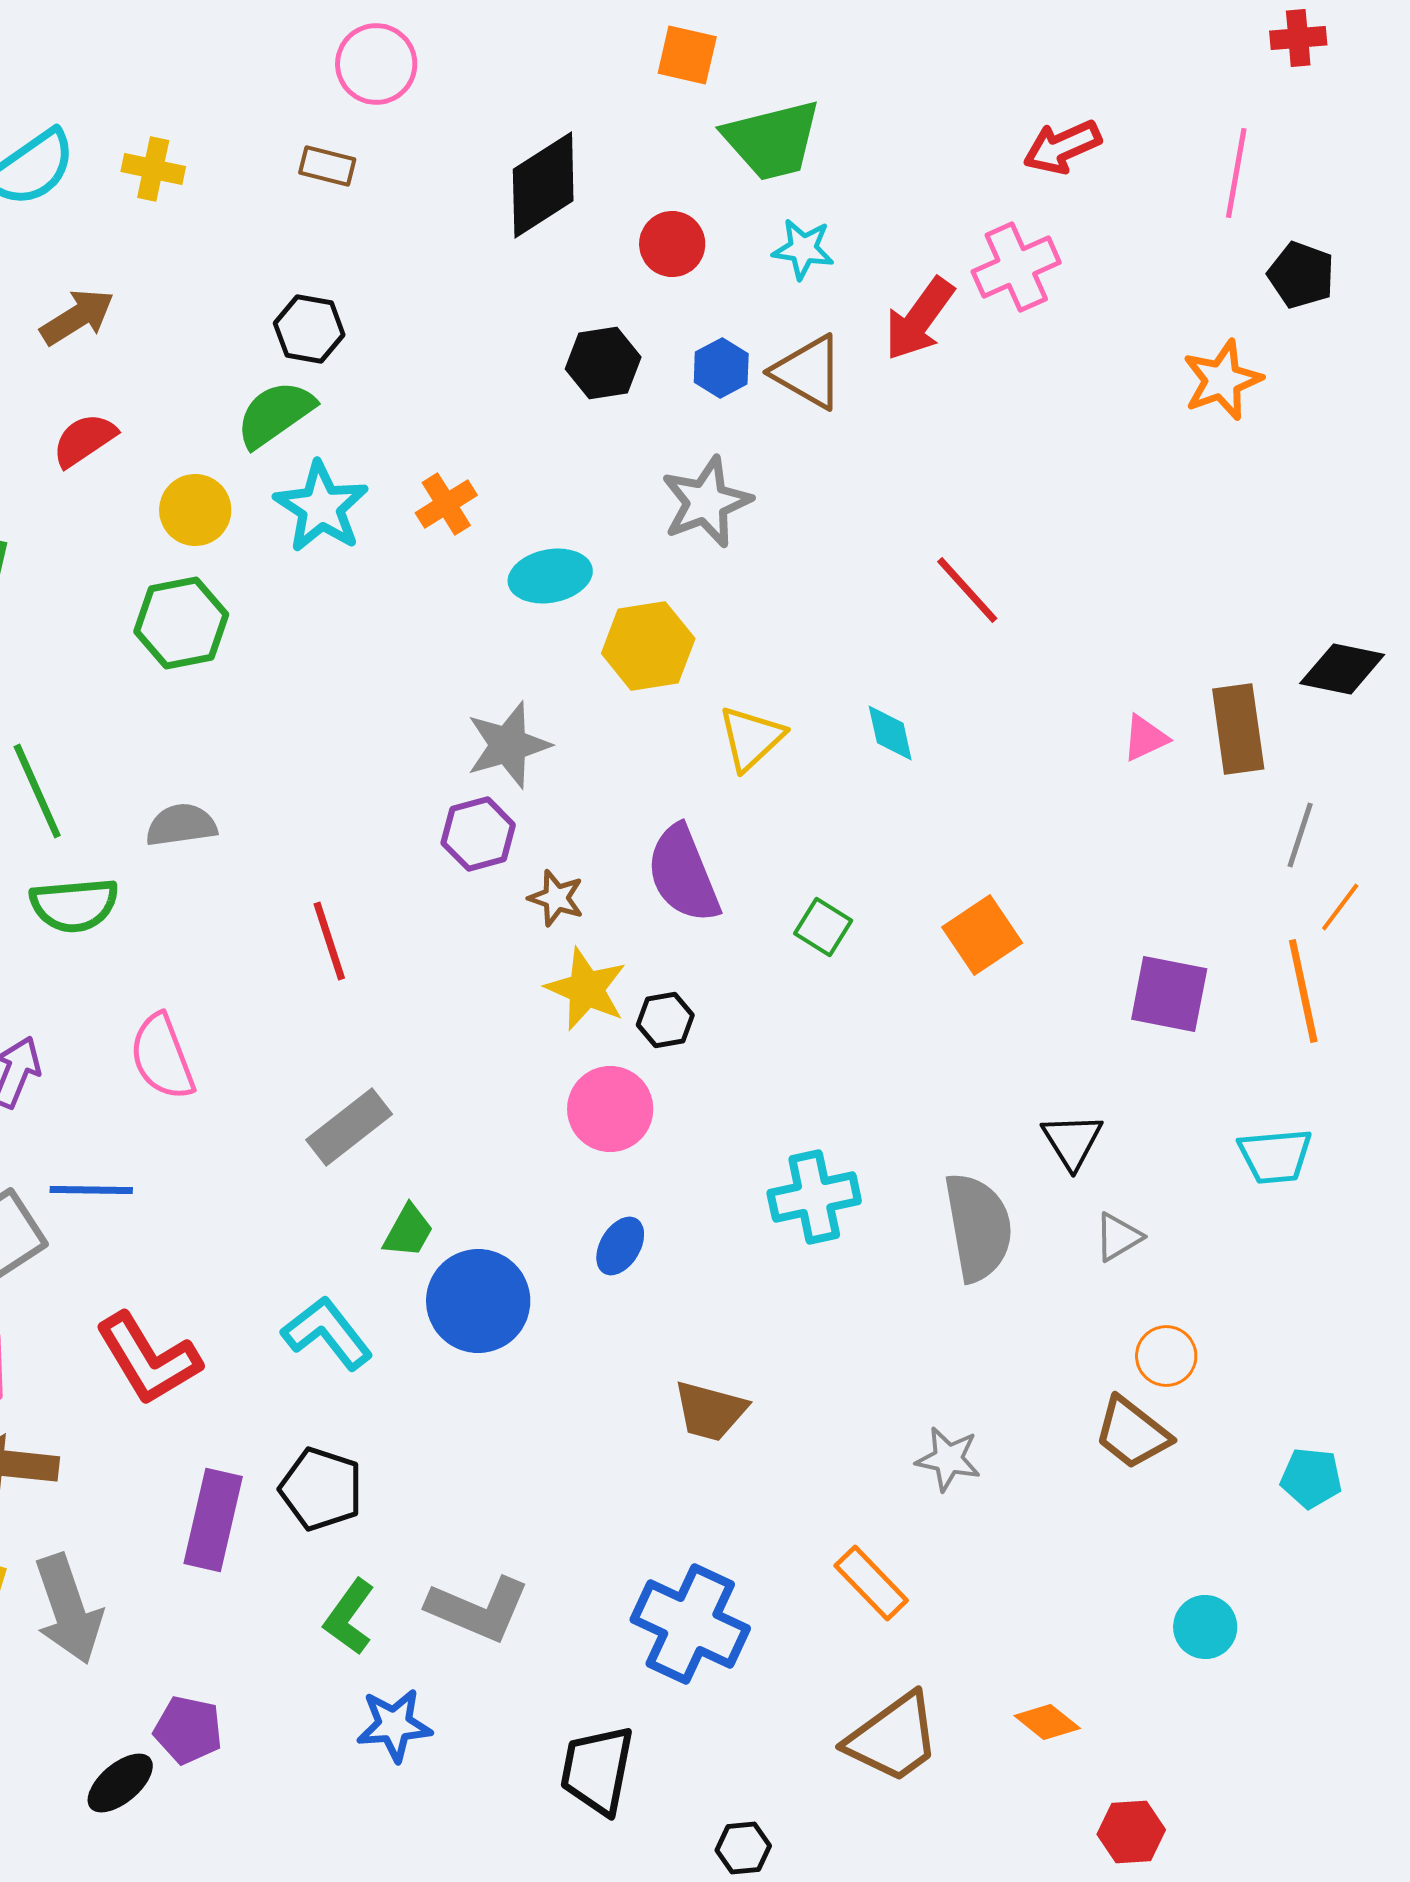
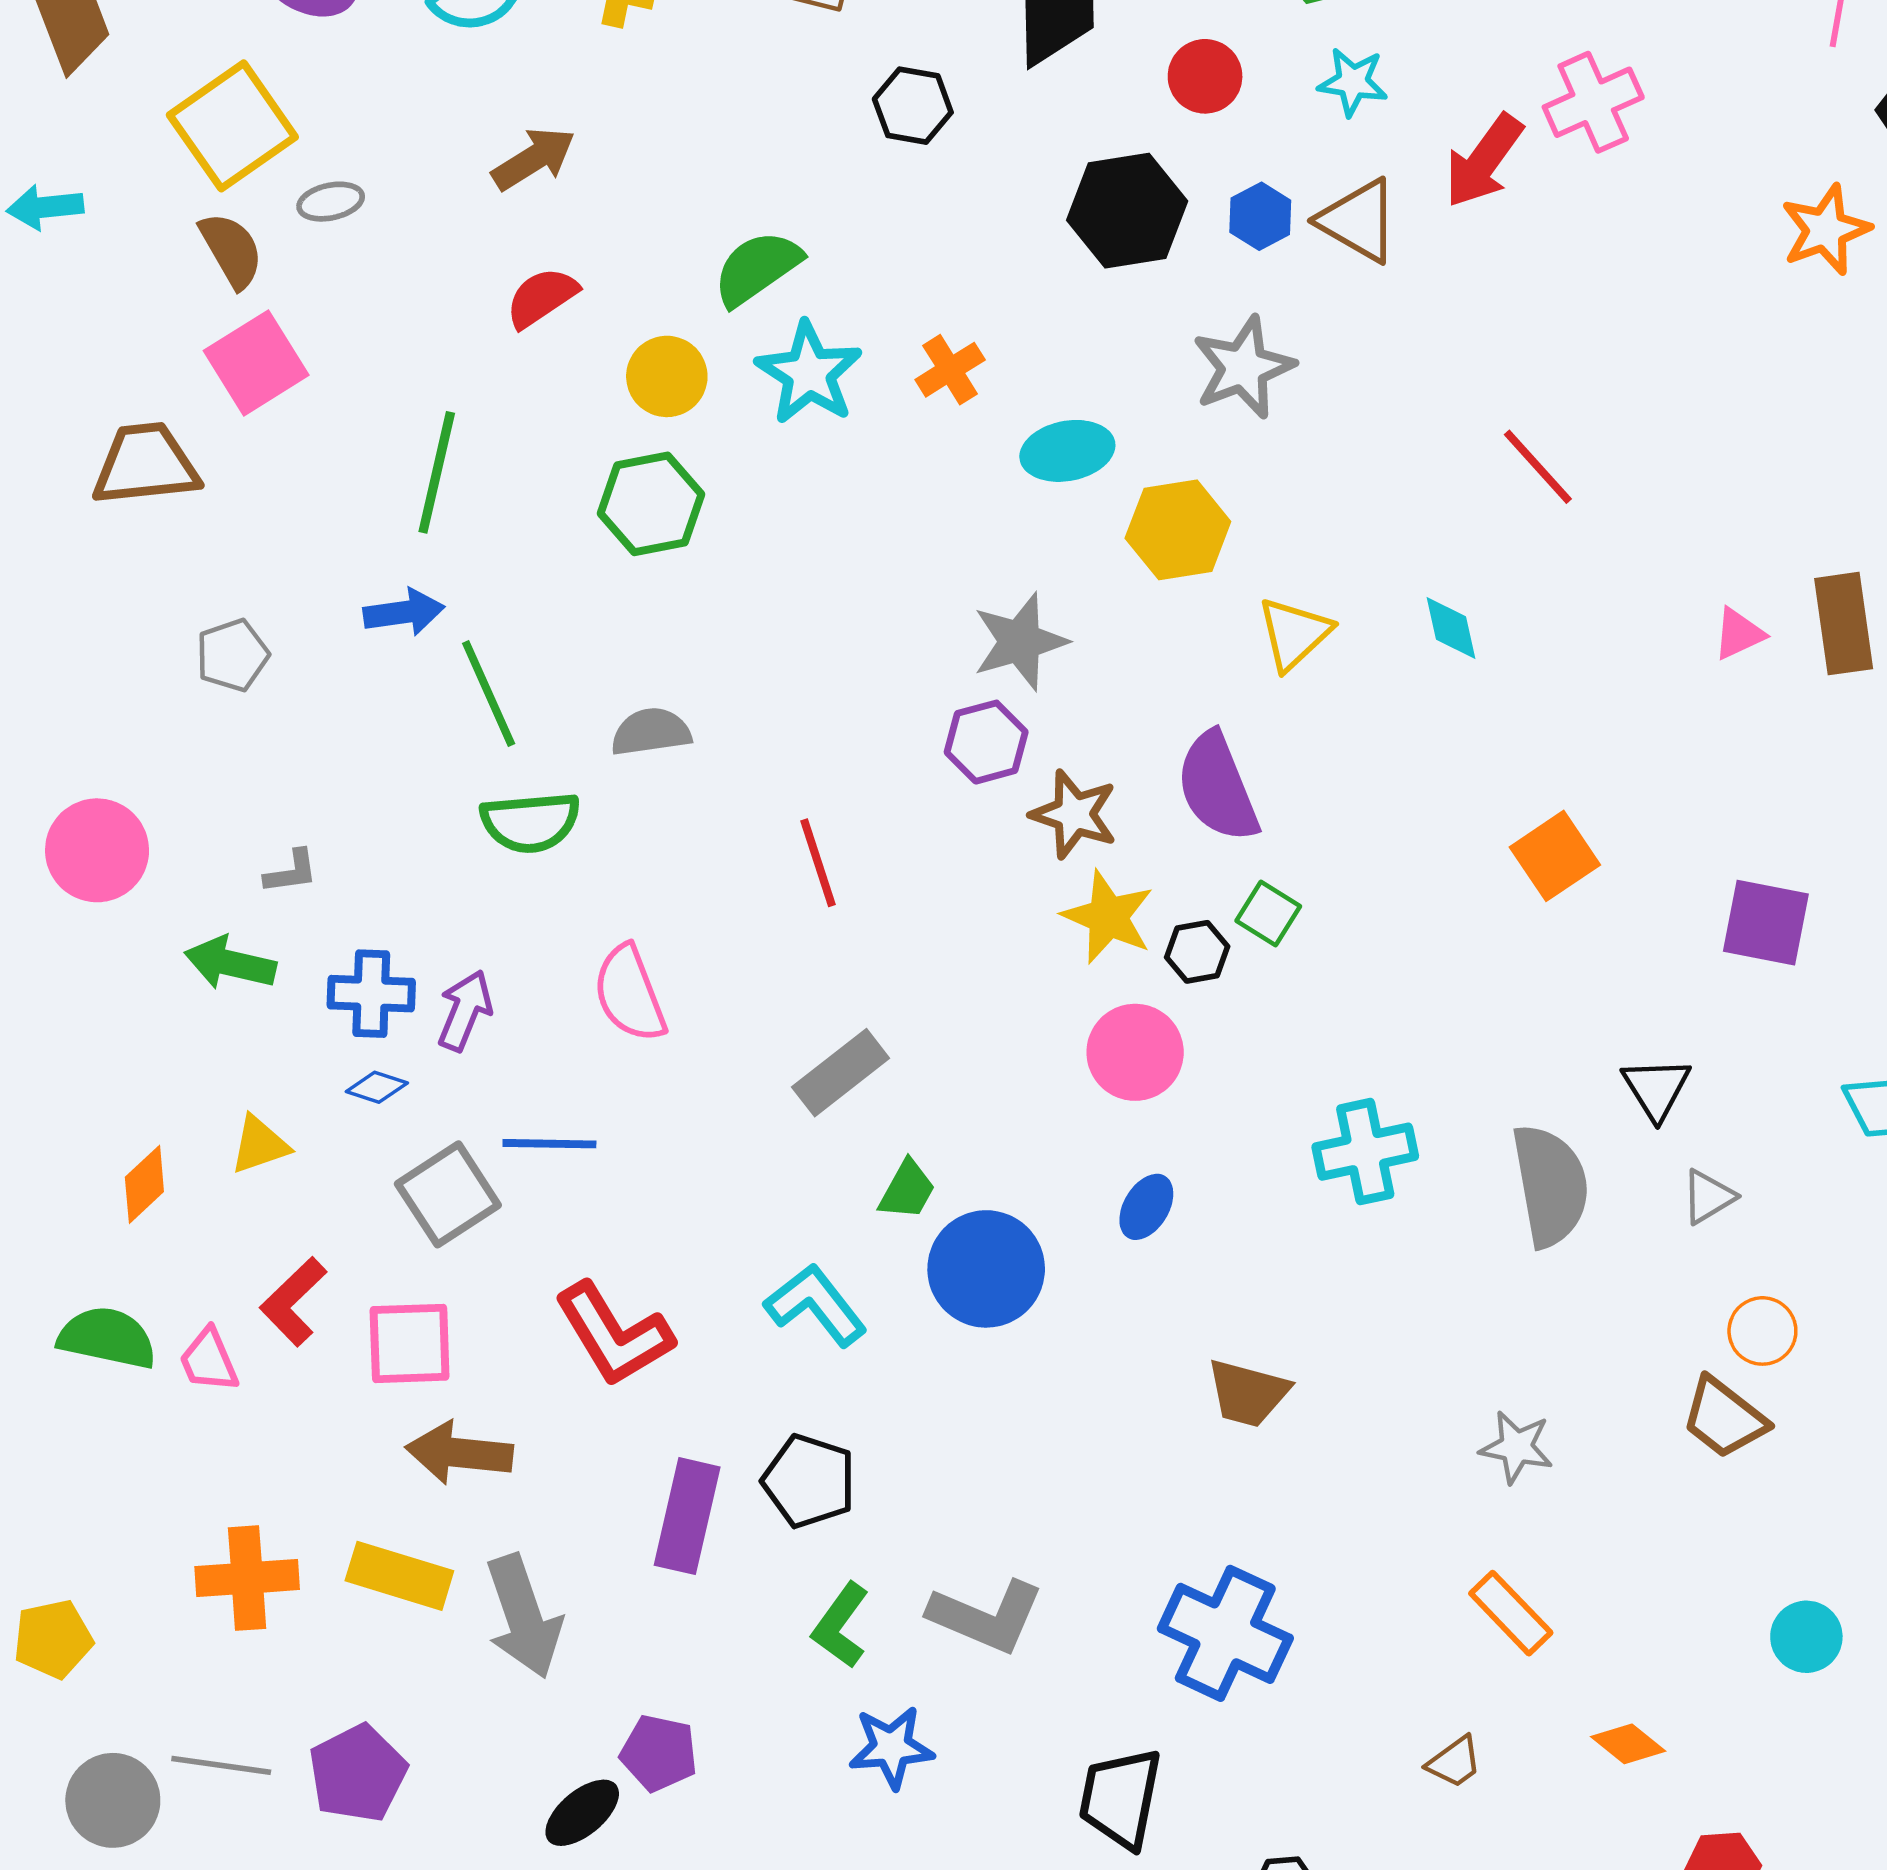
black hexagon: (309, 329) -> (913, 106), moved
black hexagon: (603, 363) -> (1127, 211), size x1.4
brown star: (556, 898) -> (1074, 814), size x1.4
green square: (823, 927) -> (1268, 914), moved
orange rectangle: (871, 1583) -> (1511, 1613), moved
brown trapezoid: (893, 1738) -> (1454, 1762), size x0.5

